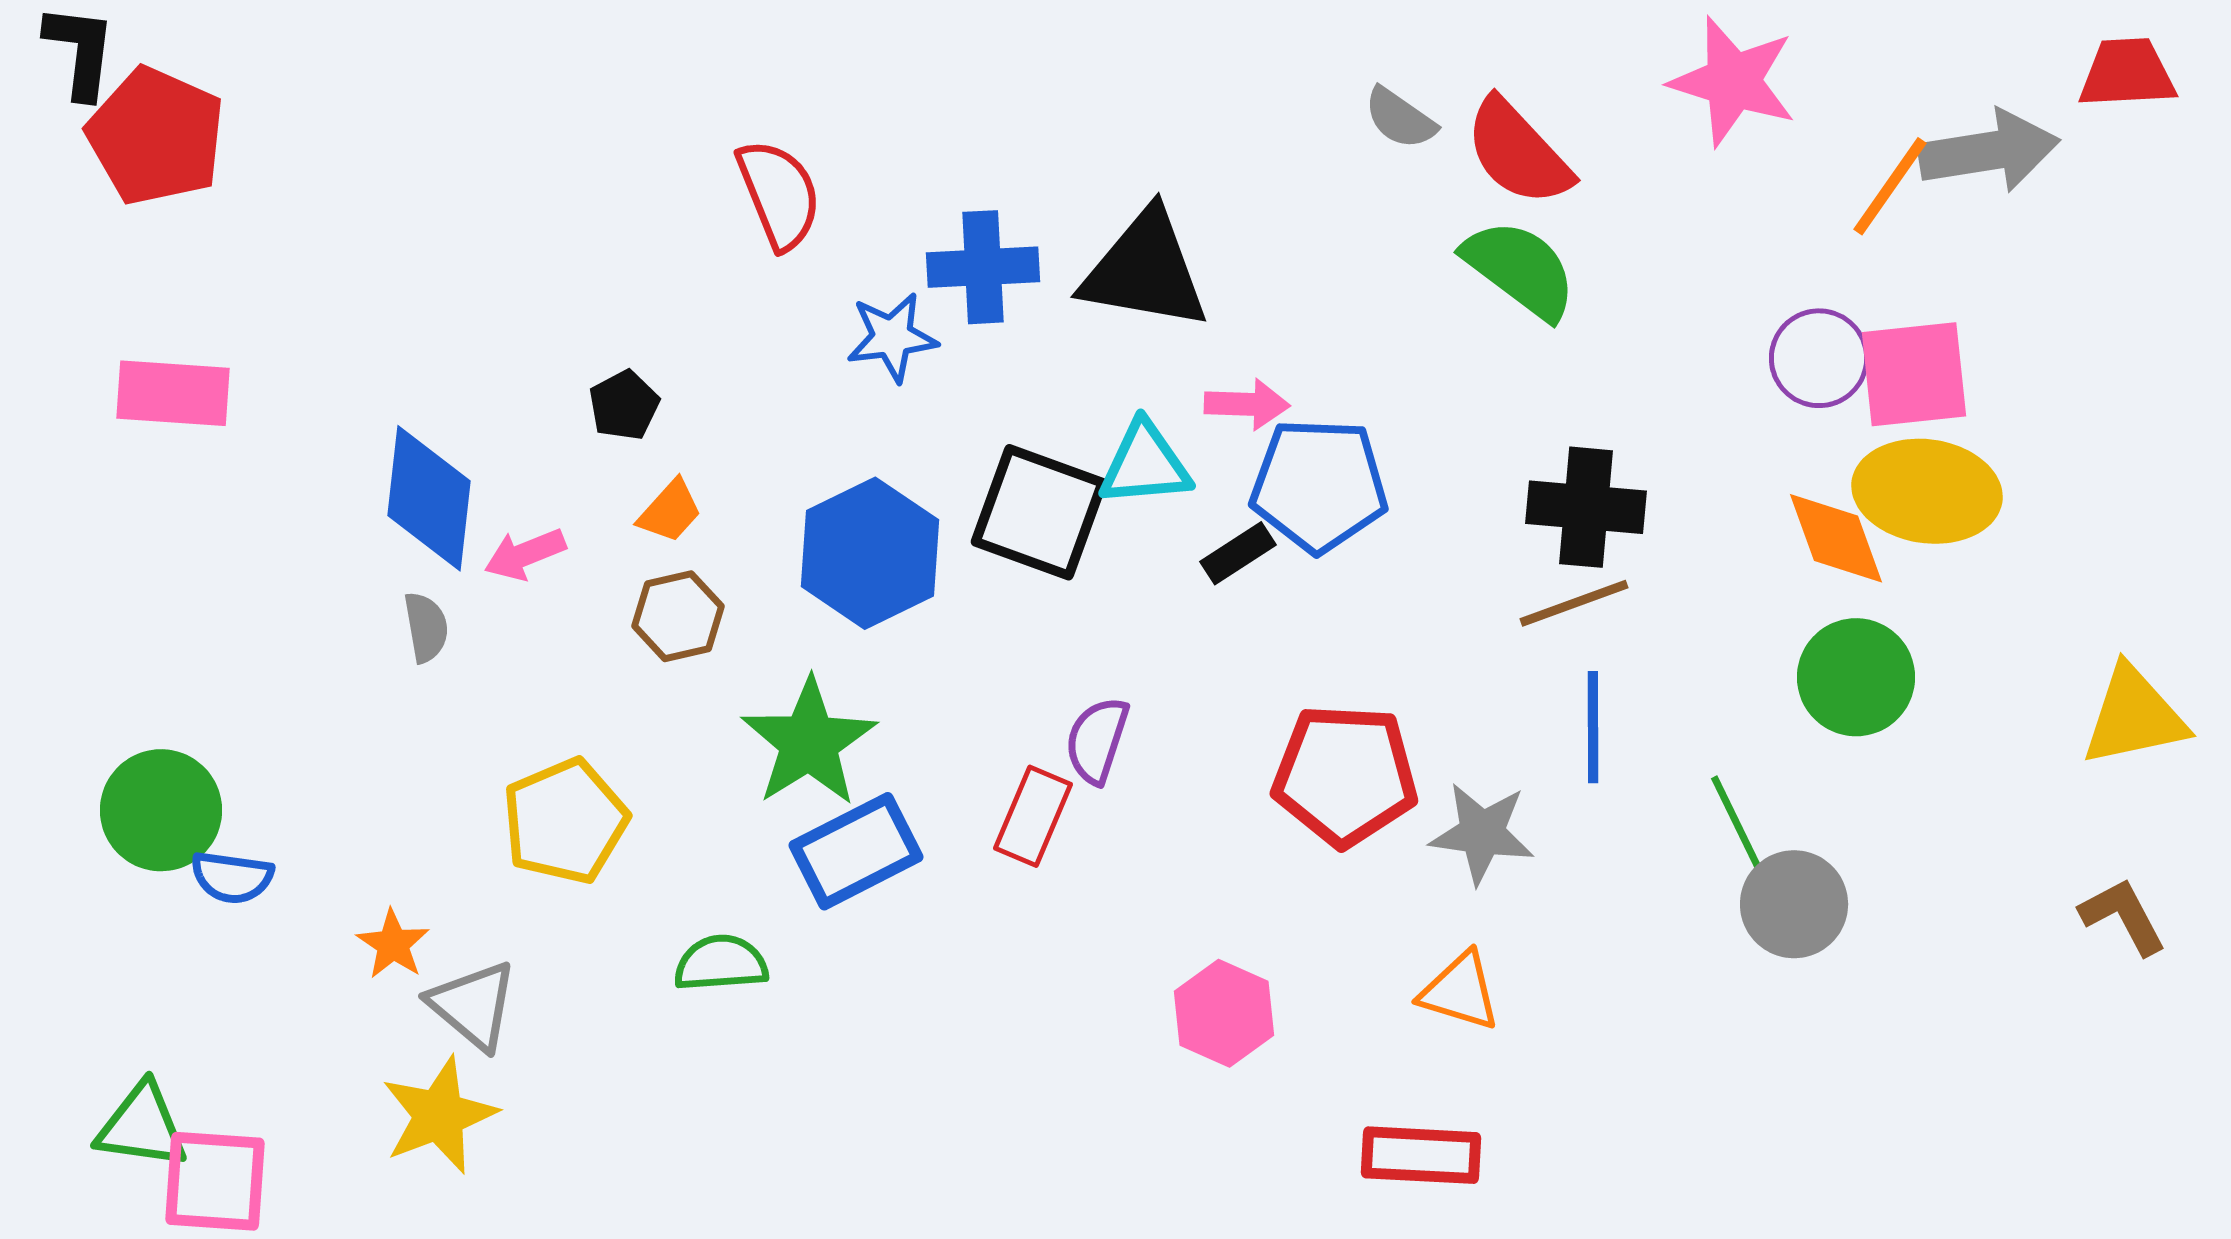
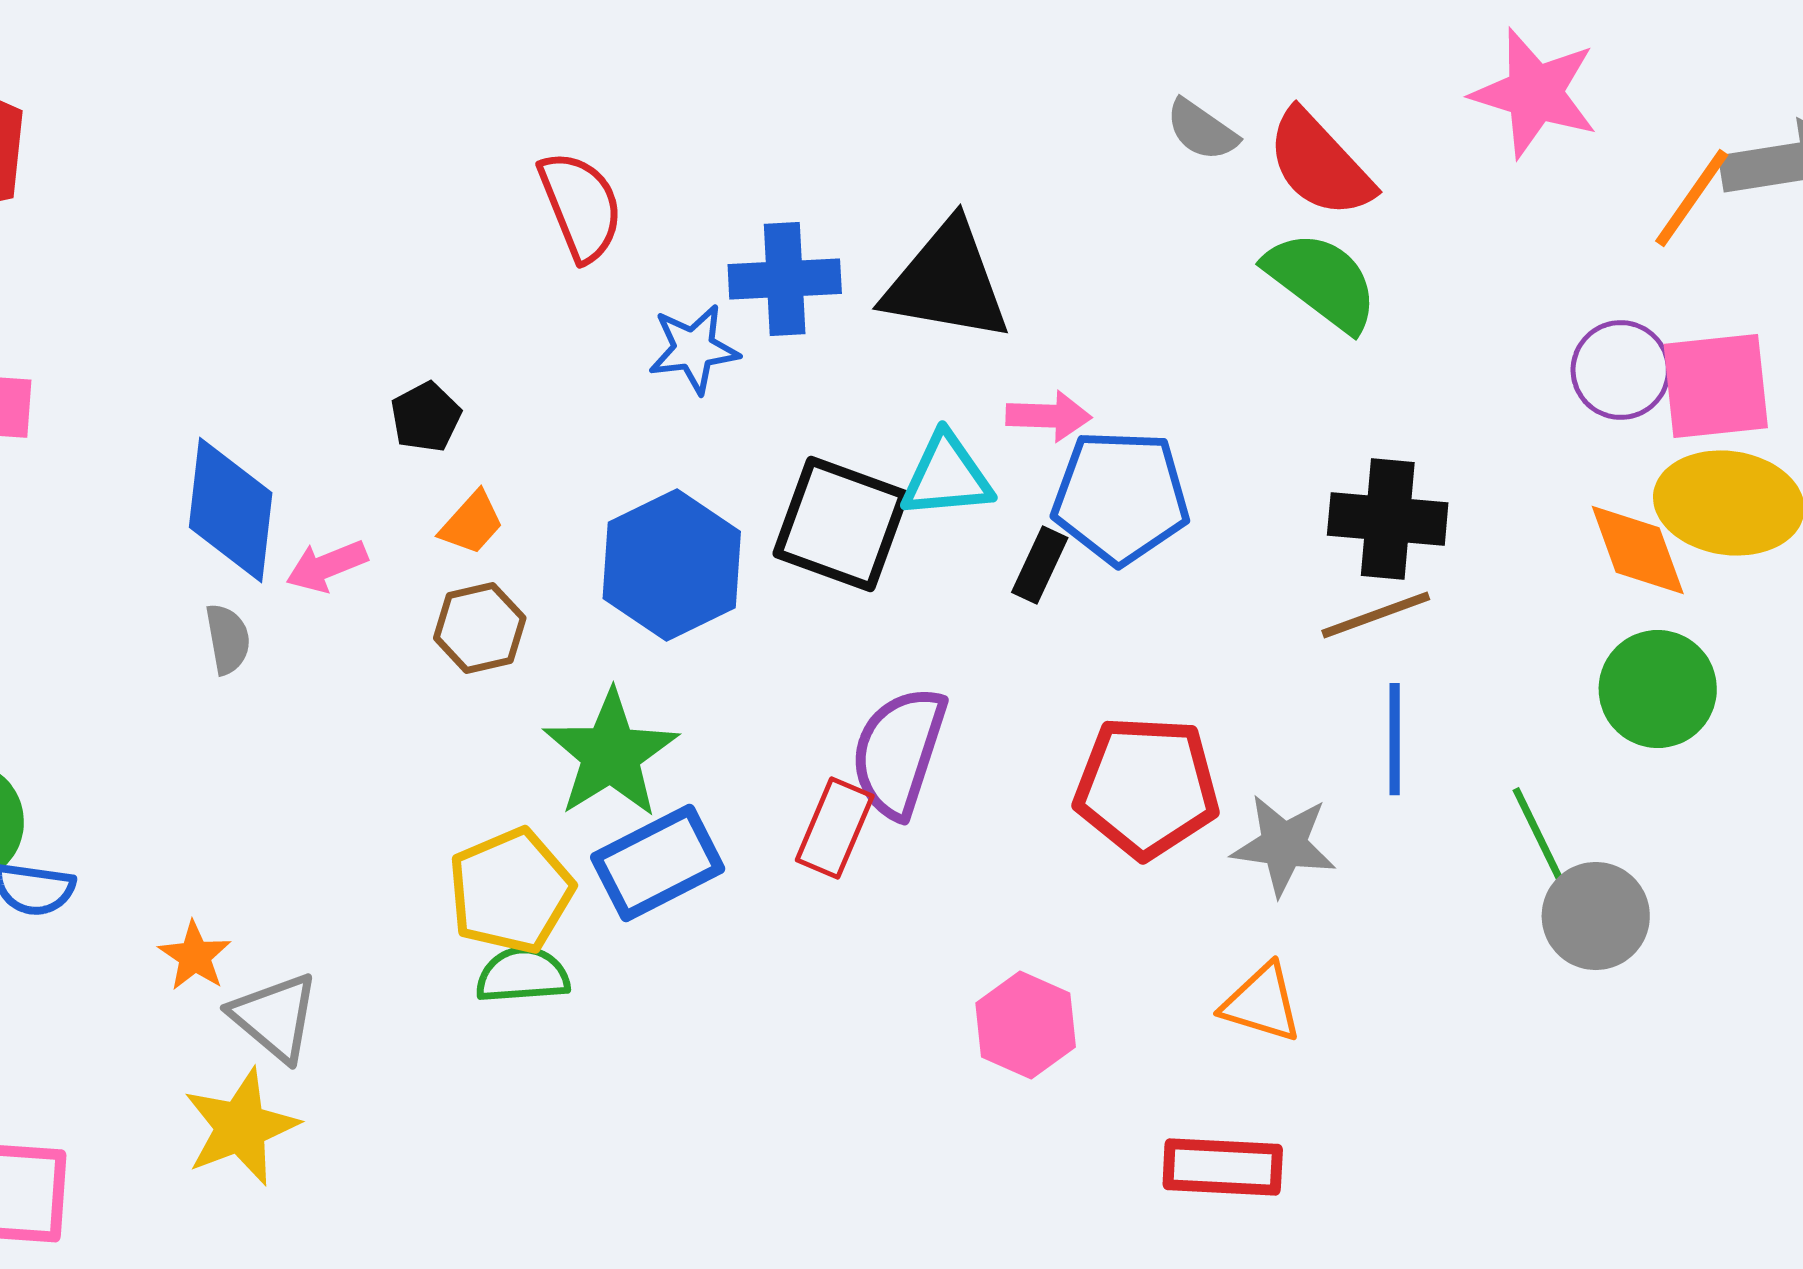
black rectangle: (1238, 553) -> (1040, 565), turned -32
purple semicircle: (1097, 740) -> (899, 752), size x1.5
yellow pentagon: (565, 821) -> (511, 891), moved

